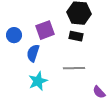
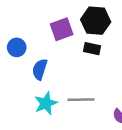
purple square: (45, 30) -> (62, 29), moved
gray line: (74, 68) -> (81, 100), moved

